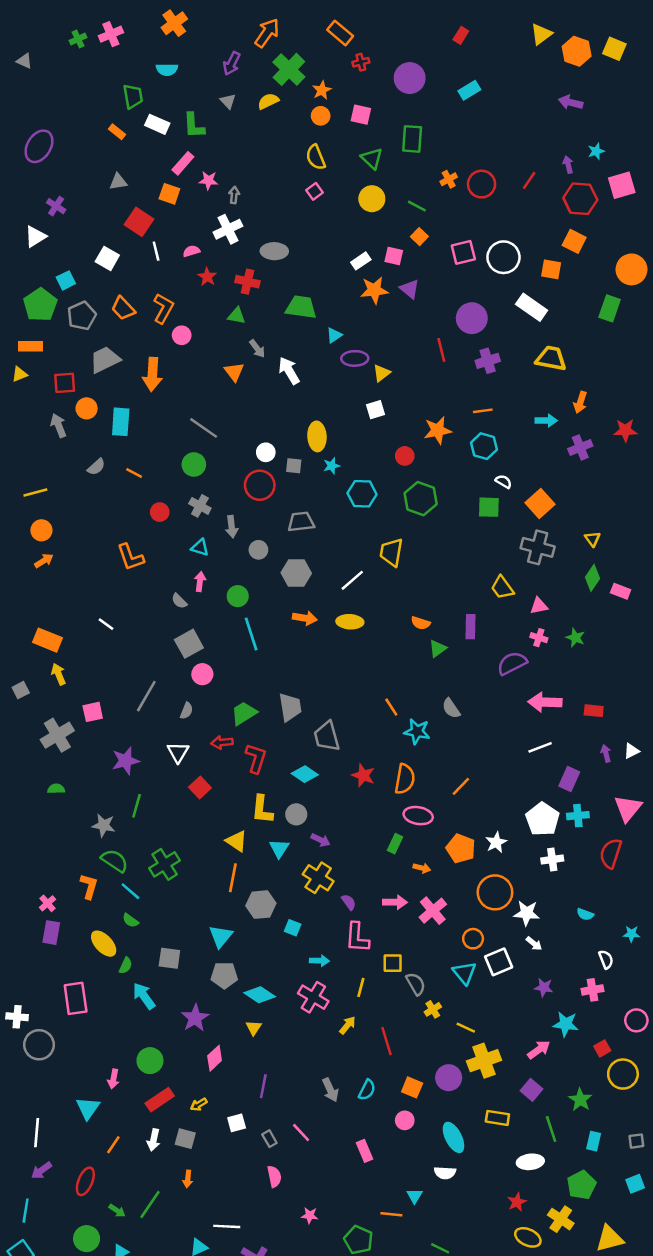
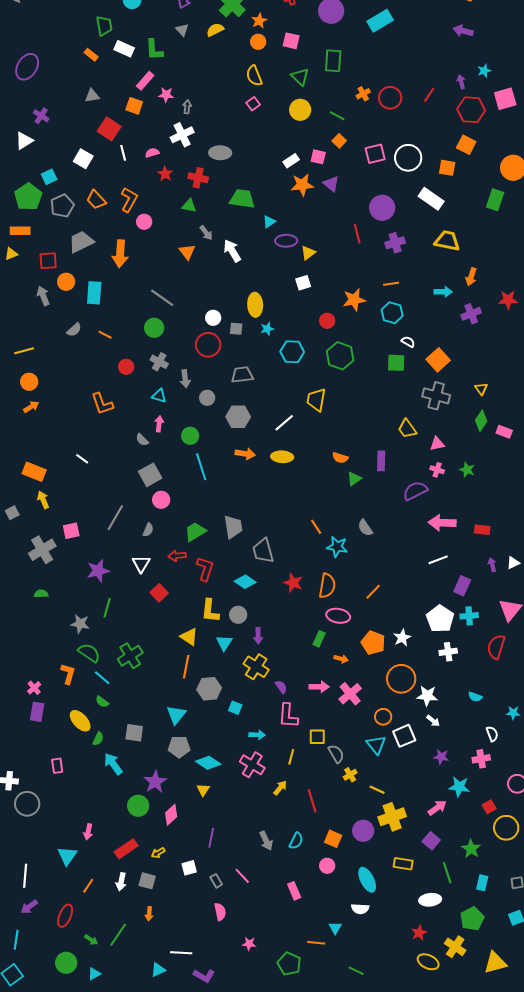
cyan rectangle: (469, 90) -> (380, 21), size x1.4
purple arrow: (321, 840) -> (258, 636), turned 63
pink rectangle: (76, 998) -> (57, 766), size x0.6
green circle: (150, 1061) -> (138, 806), moved

